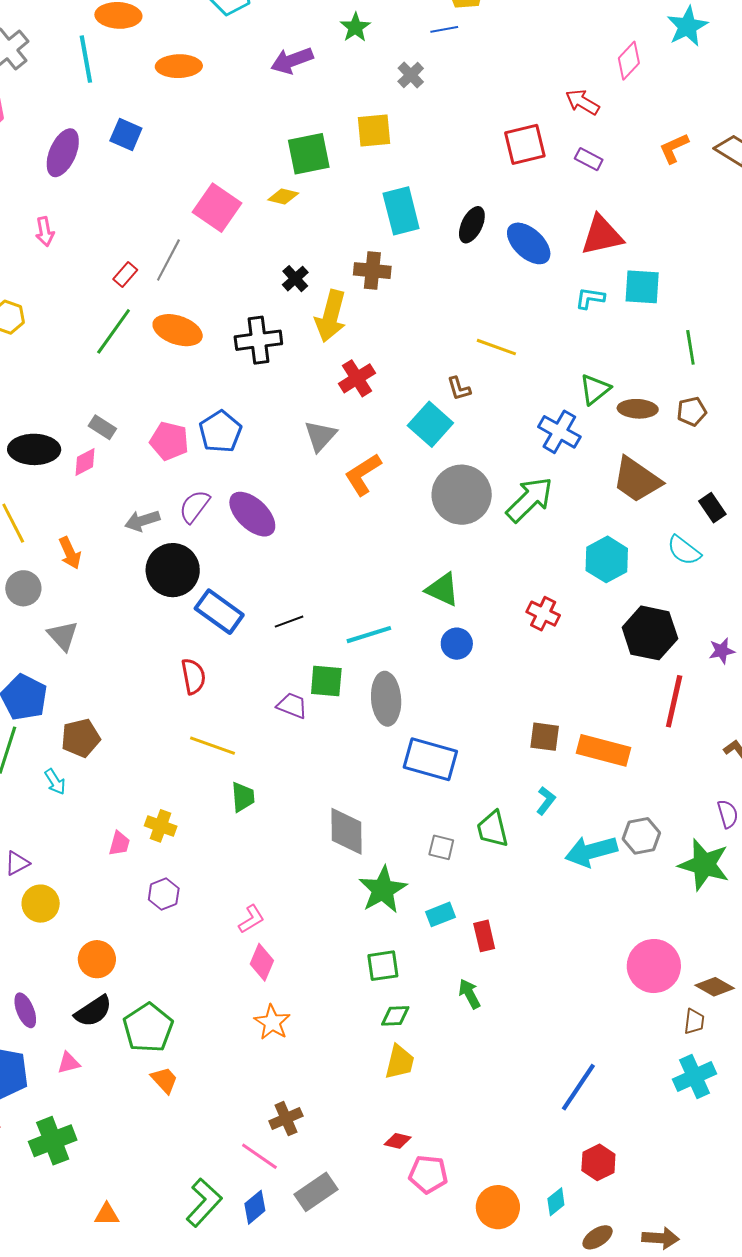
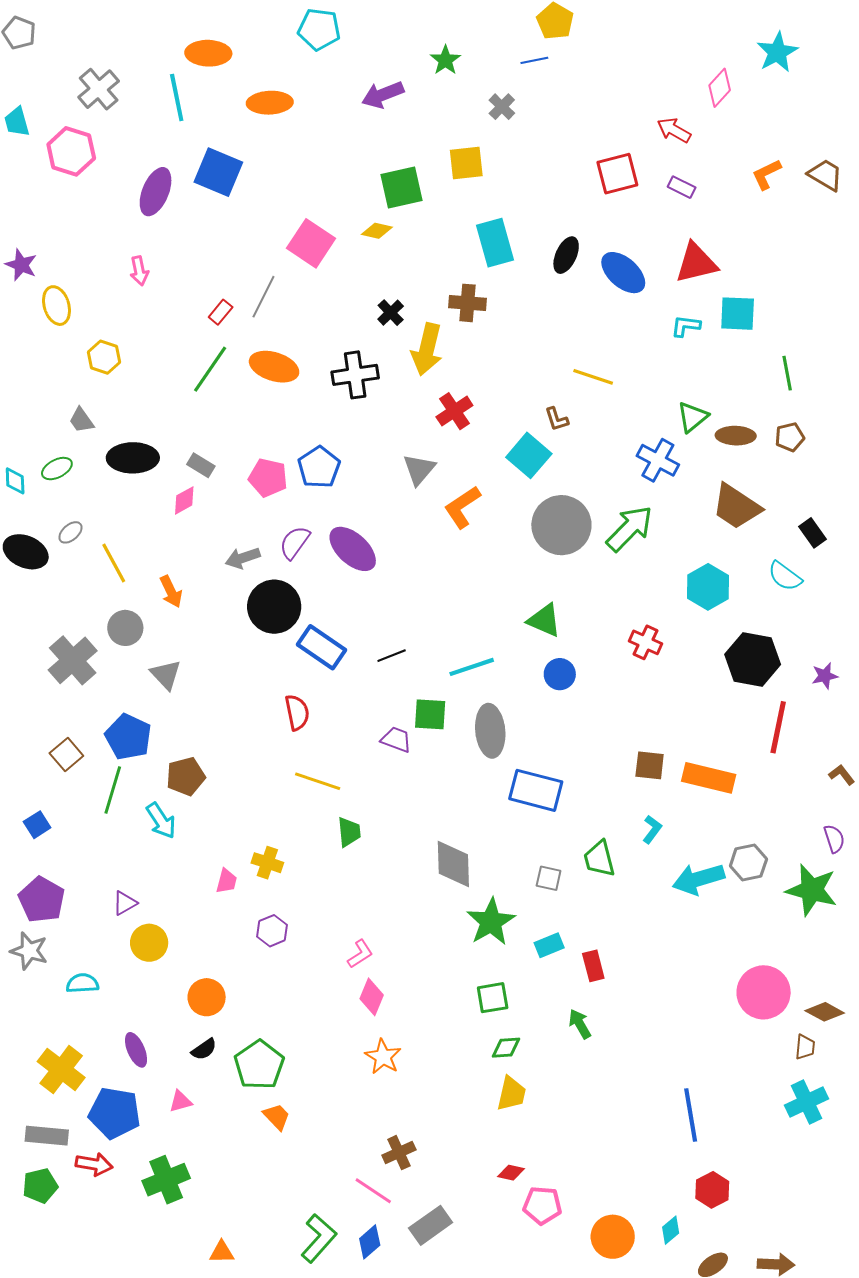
blue square: (126, 135) -> (218, 172), size x1.5
black ellipse: (34, 449) -> (133, 458), moved
cyan arrow: (55, 782) -> (161, 821), size x1.4
black semicircle: (93, 1011) -> (204, 1049), size x0.7
blue line: (578, 1087) -> (691, 1115), turned -42

